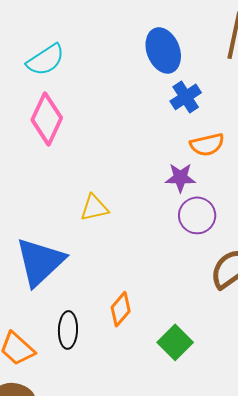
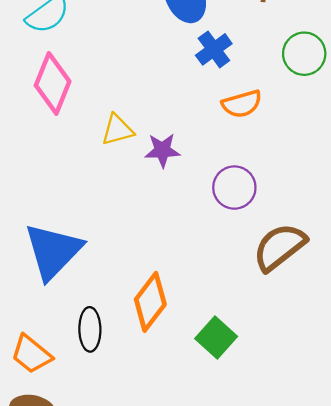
purple star: (180, 178) -> (162, 150), moved
yellow triangle: (94, 208) -> (117, 130), moved
orange diamond: (121, 309) -> (150, 302), size x1.4

